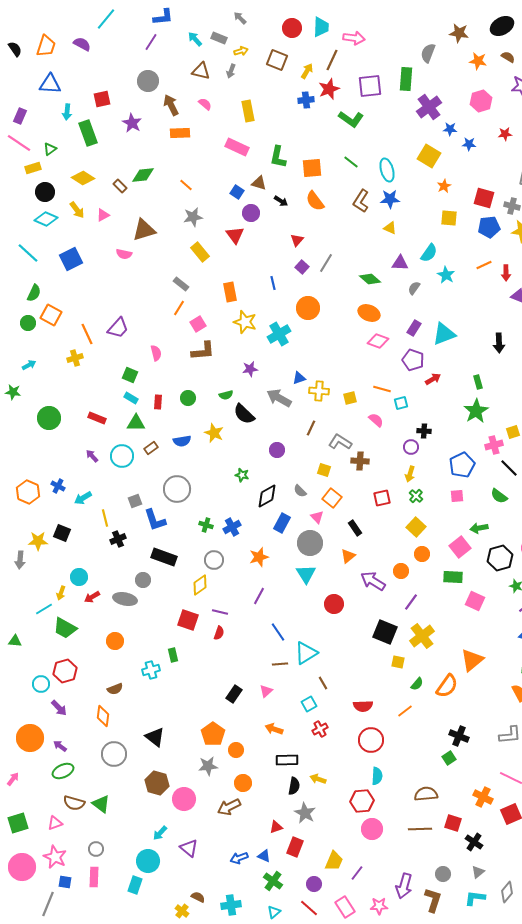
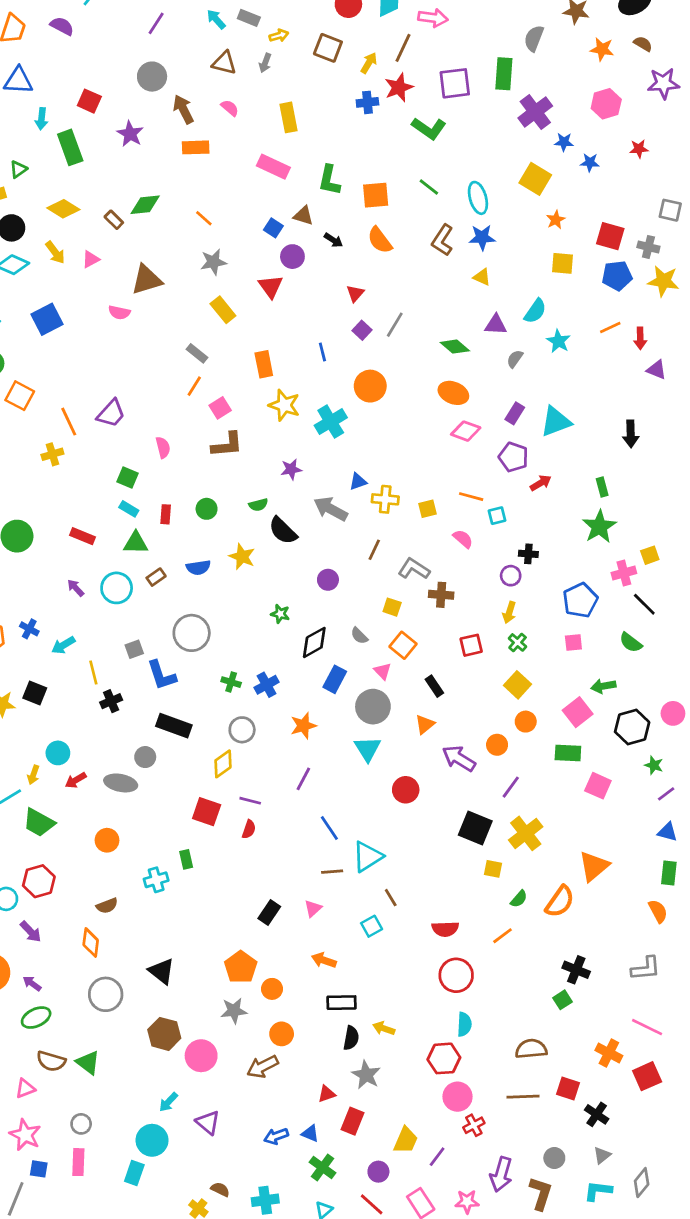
red square: (102, 99) -> (89, 101), turned 36
red cross: (320, 729) -> (474, 1125), moved

